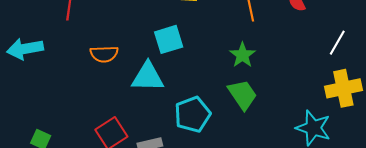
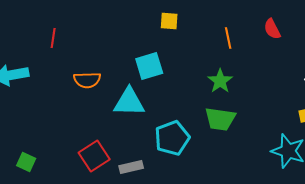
green trapezoid: (242, 95) -> (220, 119), turned 132

